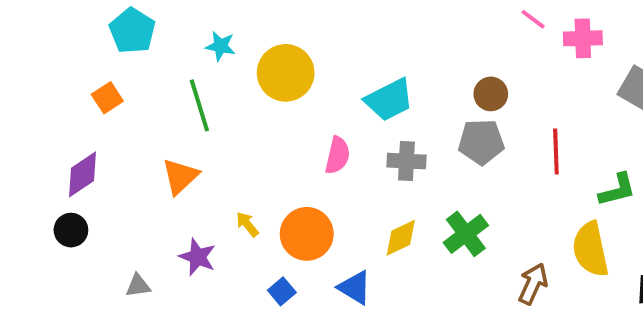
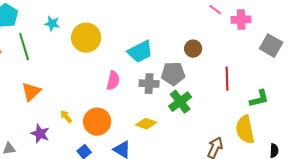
green line: (199, 105) -> (24, 47), moved
gray pentagon: (481, 142) -> (173, 74), moved
green cross: (466, 234) -> (180, 102), moved
yellow diamond: (401, 238) -> (146, 124), turned 45

